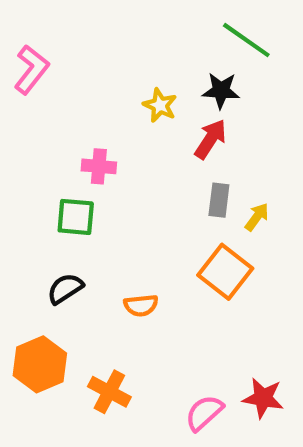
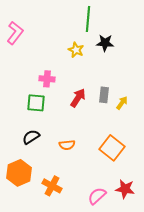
green line: (246, 40) -> (88, 19), moved, turned 60
red arrow: (210, 139) -> (78, 98), moved
orange square: (225, 272) -> (112, 148), moved

